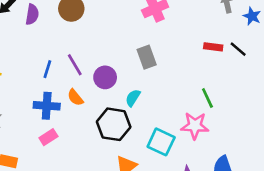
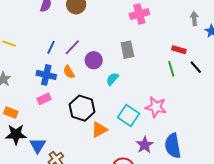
black line: (238, 49) -> (196, 67), moved
purple line: (75, 65) -> (72, 47), turned 66
green line: (207, 98) -> (171, 69), moved
black hexagon: (114, 124) -> (82, 108), moved

